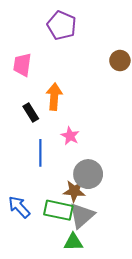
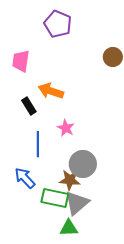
orange arrow: (54, 97) -> (51, 91), turned -75
blue arrow: (19, 207) -> (25, 178), moved

